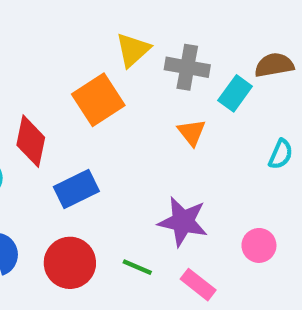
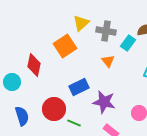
blue rectangle: (76, 189) -> (79, 87), moved
red circle: (70, 263) -> (54, 109), moved
green line: (137, 267) -> (74, 123), moved

